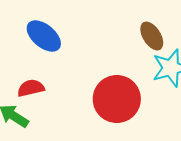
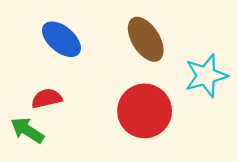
brown ellipse: (152, 36) -> (146, 39), moved, size x1.4

